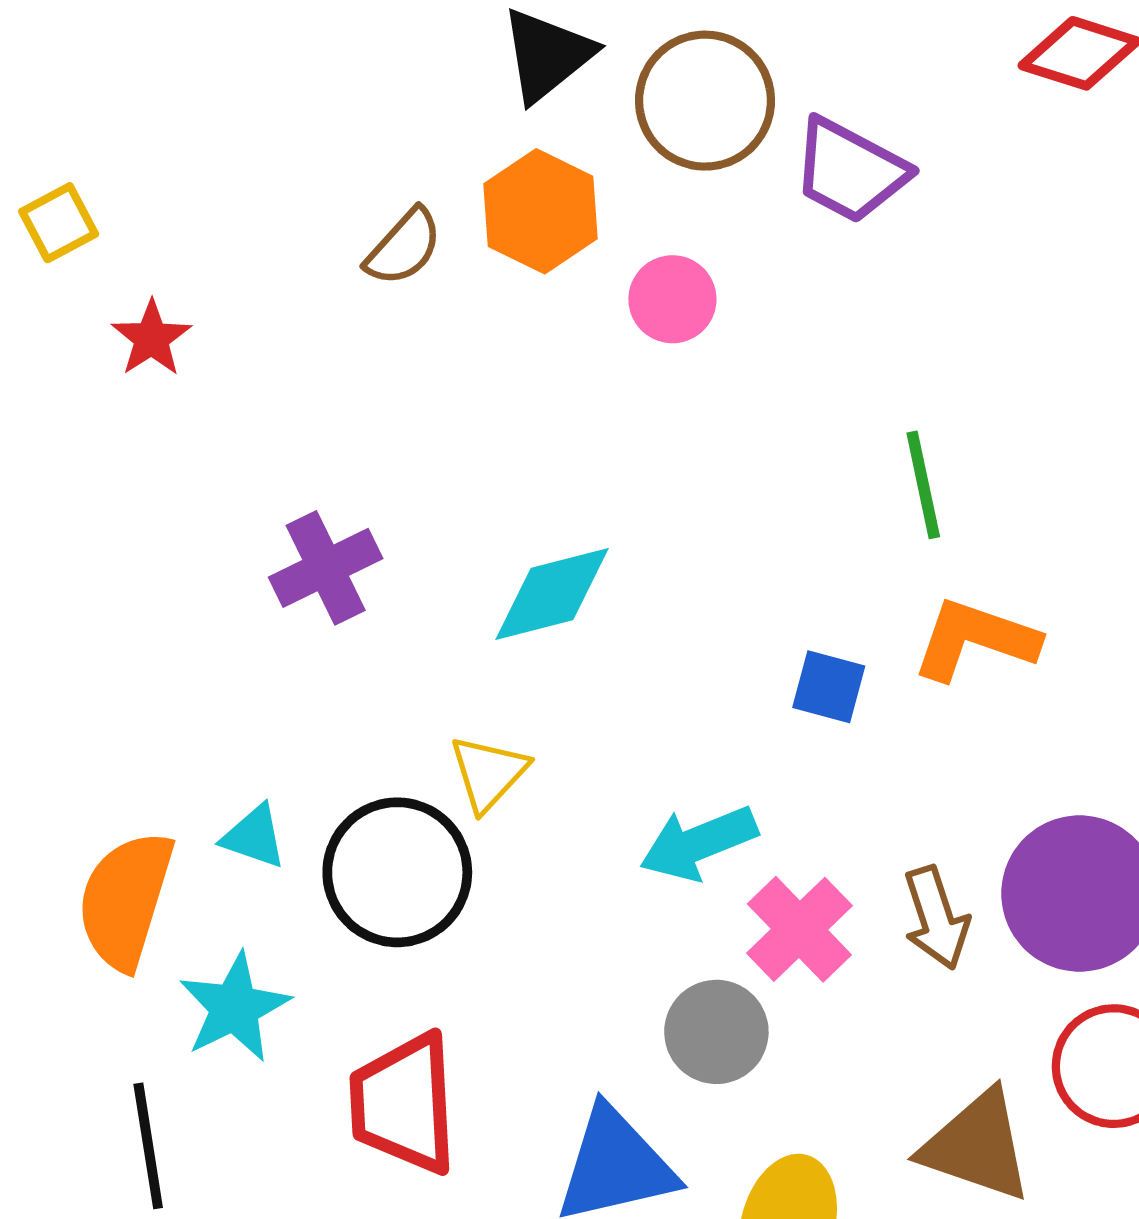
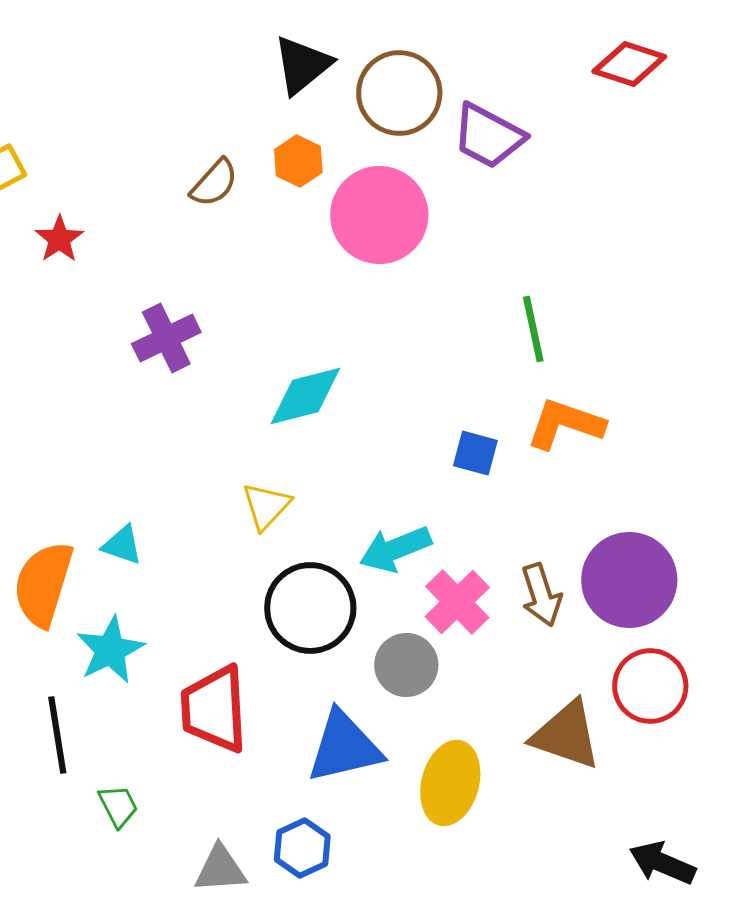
orange hexagon: (541, 211) -> (298, 161), size x0.7
pink circle: (672, 299) -> (379, 215), size x1.8
purple cross: (326, 568) -> (166, 338), moved
black circle: (397, 872) -> (310, 608), moved

